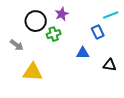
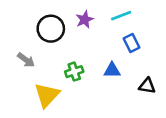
cyan line: (111, 15) -> (121, 16), moved
green cross: (54, 34) -> (74, 72), moved
yellow triangle: (33, 72) -> (47, 95), turned -50

